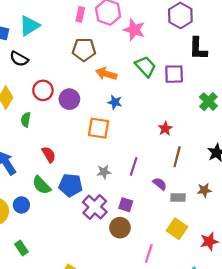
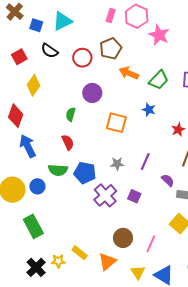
brown pentagon: (84, 50) -> (111, 49), turned -30
green trapezoid: (146, 67) -> (159, 80), moved, turned 80
red circle: (43, 90) -> (82, 58), moved
blue star: (115, 102) -> (149, 110), moved
green semicircle: (26, 120) -> (71, 114), moved
green semicircle: (41, 185) -> (58, 170), turned -48
brown circle: (120, 228) -> (123, 238), moved
green rectangle: (21, 248) -> (33, 226), size x1.6

